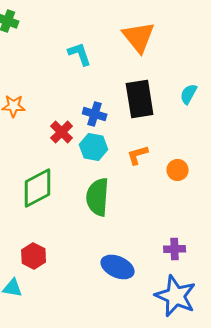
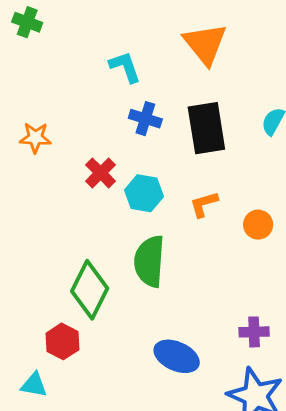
blue cross: (95, 114) -> (145, 119), moved
green diamond: (38, 188) -> (90, 290), moved, turned -36

